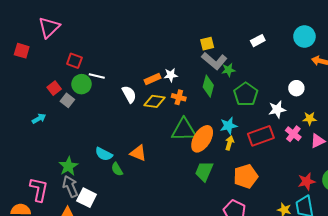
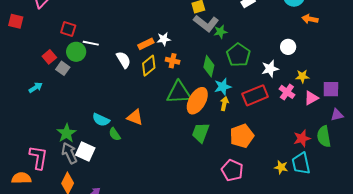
green diamond: (208, 86) -> (209, 66), moved
yellow diamond: (154, 101) -> (149, 66), turned -45
white square: (87, 198) -> (85, 151), moved

